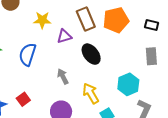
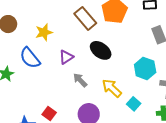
purple triangle: (64, 36) -> (66, 57), moved
blue semicircle: (27, 54) -> (30, 58), moved, turned -40

